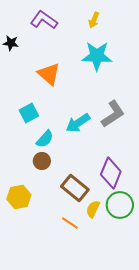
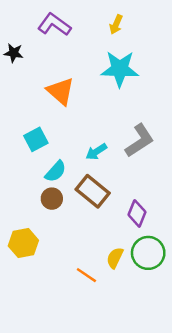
cyan arrow: (78, 123) -> (96, 152), size x0.7
purple diamond: (111, 173) -> (137, 213), size x0.7
brown rectangle: (75, 188) -> (93, 191), moved

